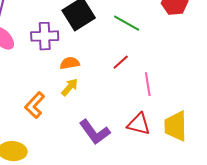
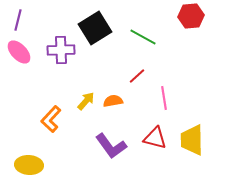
orange semicircle: (70, 63) -> (113, 101), moved

